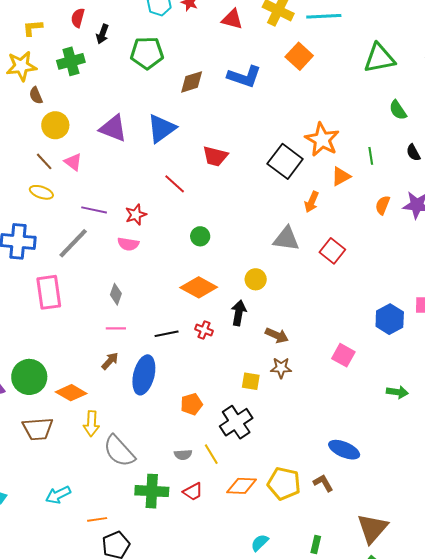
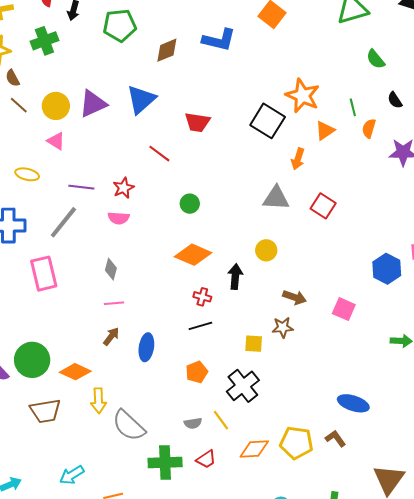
yellow circle: (55, 125) -> (56, 106), moved
purple triangle: (113, 128) -> (93, 104), turned -40
brown line: (44, 161) -> (19, 105), moved
orange semicircle: (383, 205) -> (369, 128), moved
yellow circle: (256, 279) -> (266, 250), moved
black line: (167, 334) -> (200, 326), moved
brown arrow: (277, 335) -> (295, 297), moved
blue ellipse: (144, 375) -> (146, 347), size x0.7

